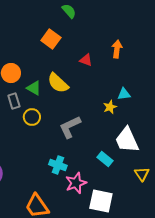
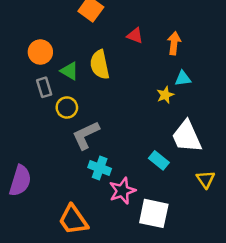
orange arrow: (117, 49) -> (174, 43), moved
yellow semicircle: (58, 83) -> (100, 65), turned 35
gray L-shape: (70, 127) -> (86, 135), moved

